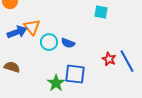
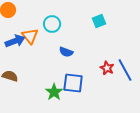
cyan square: (101, 12) -> (99, 21), turned -32
cyan circle: (49, 42) -> (52, 24), moved

